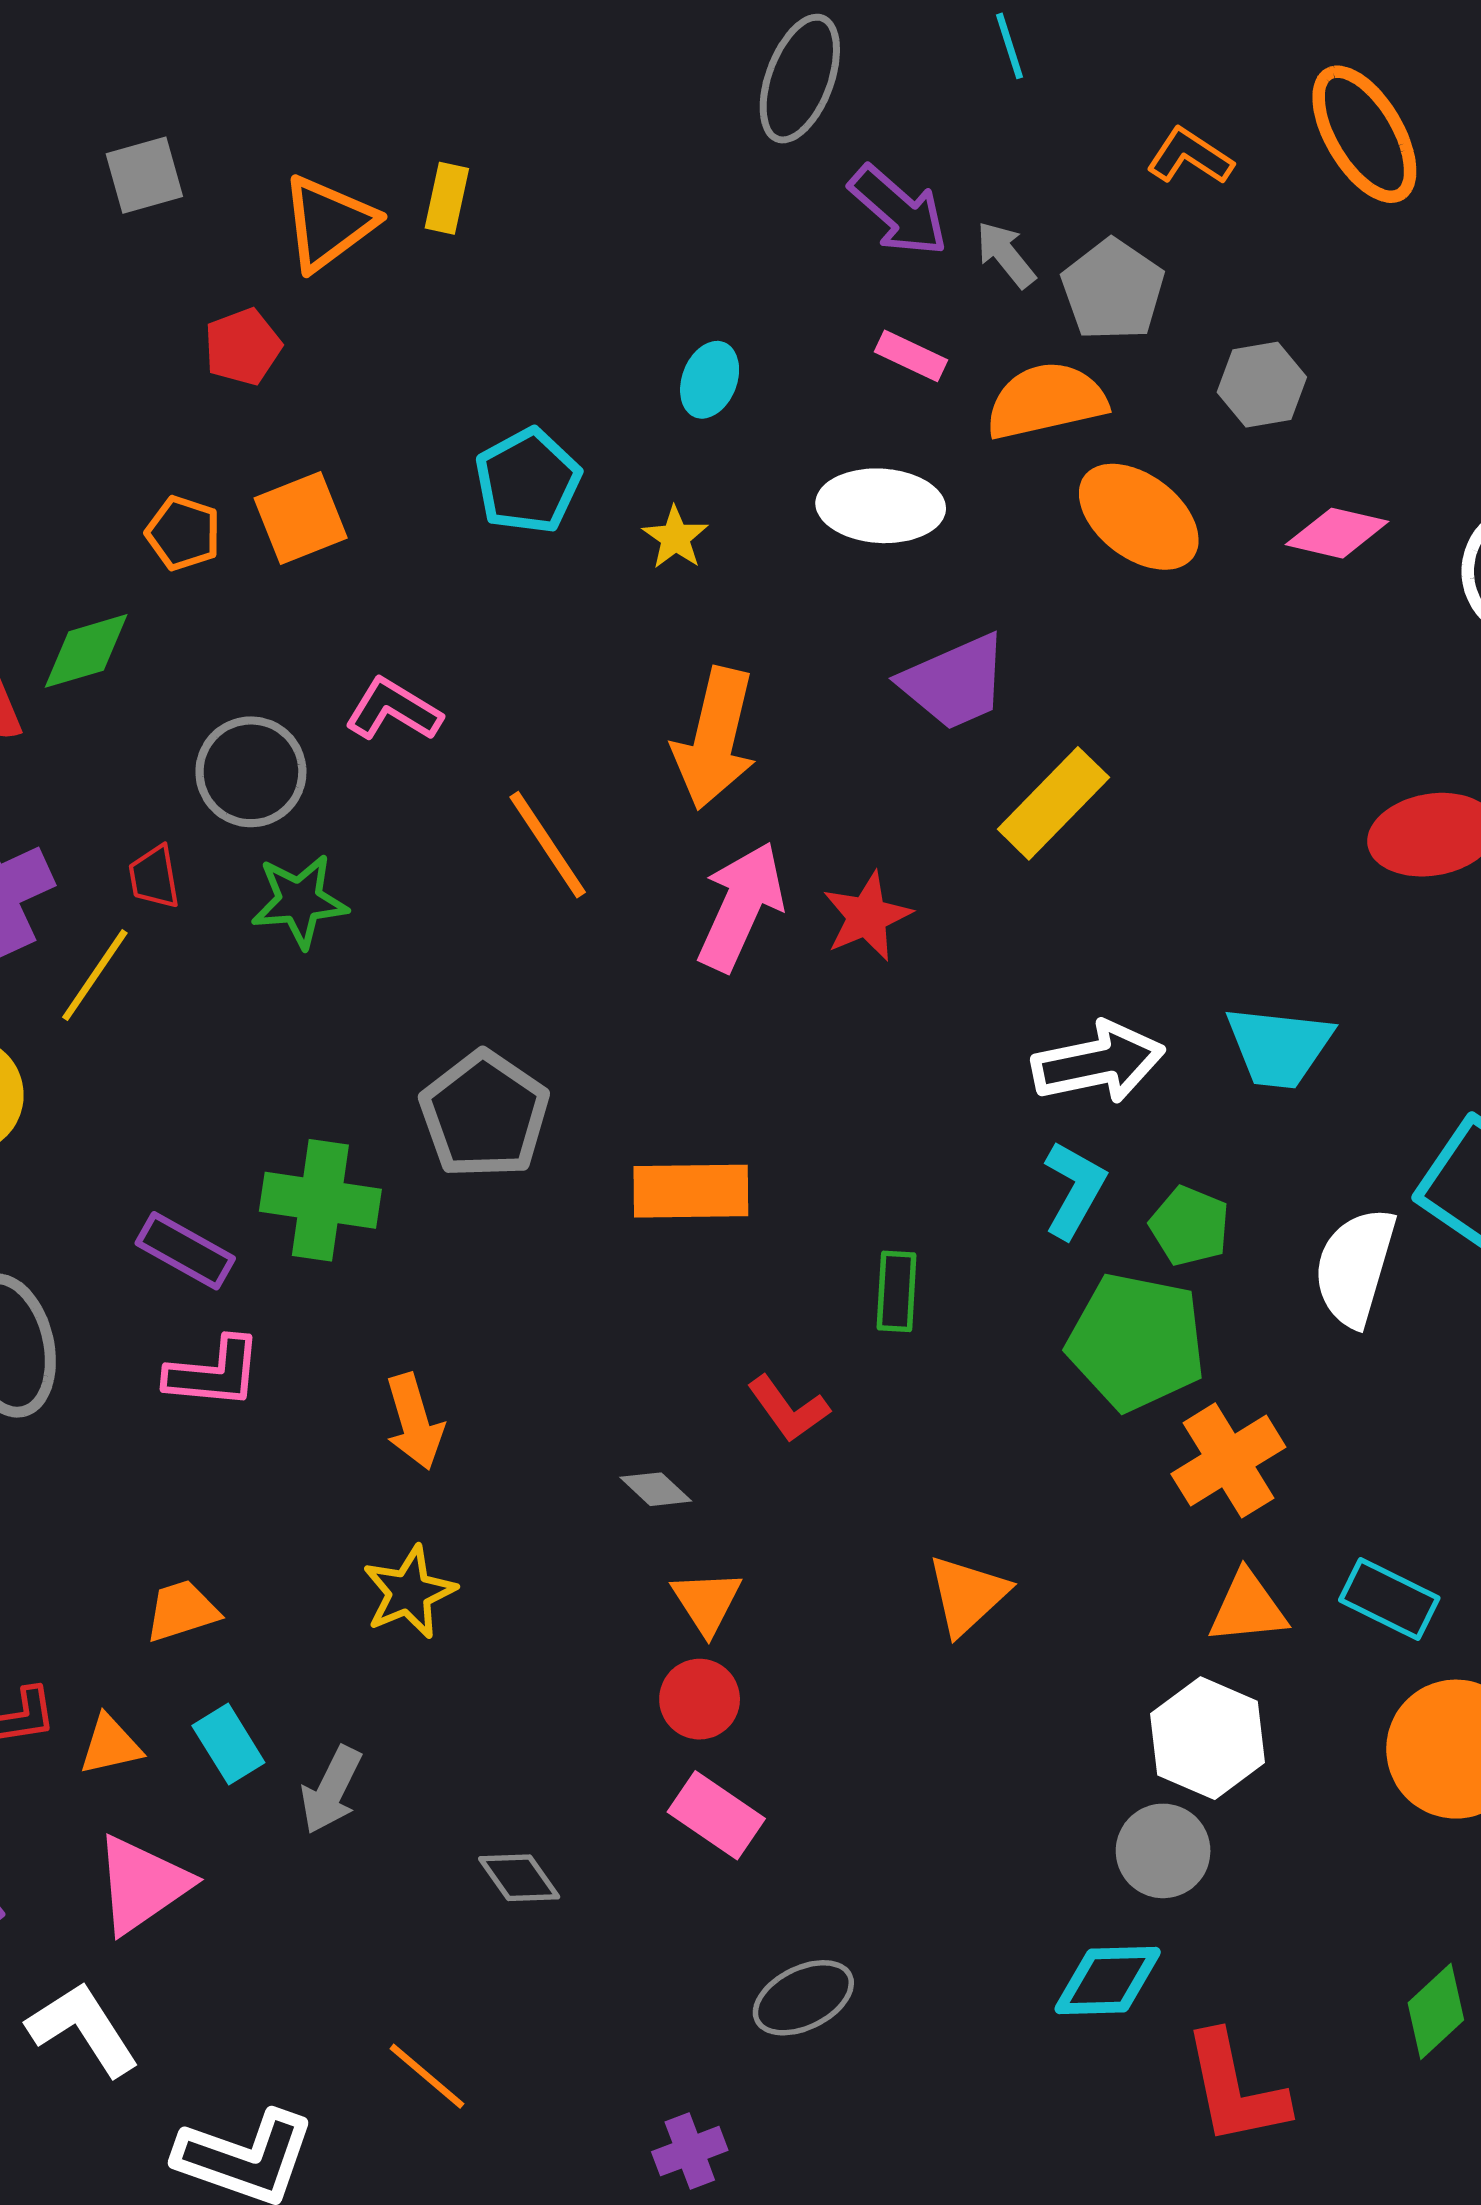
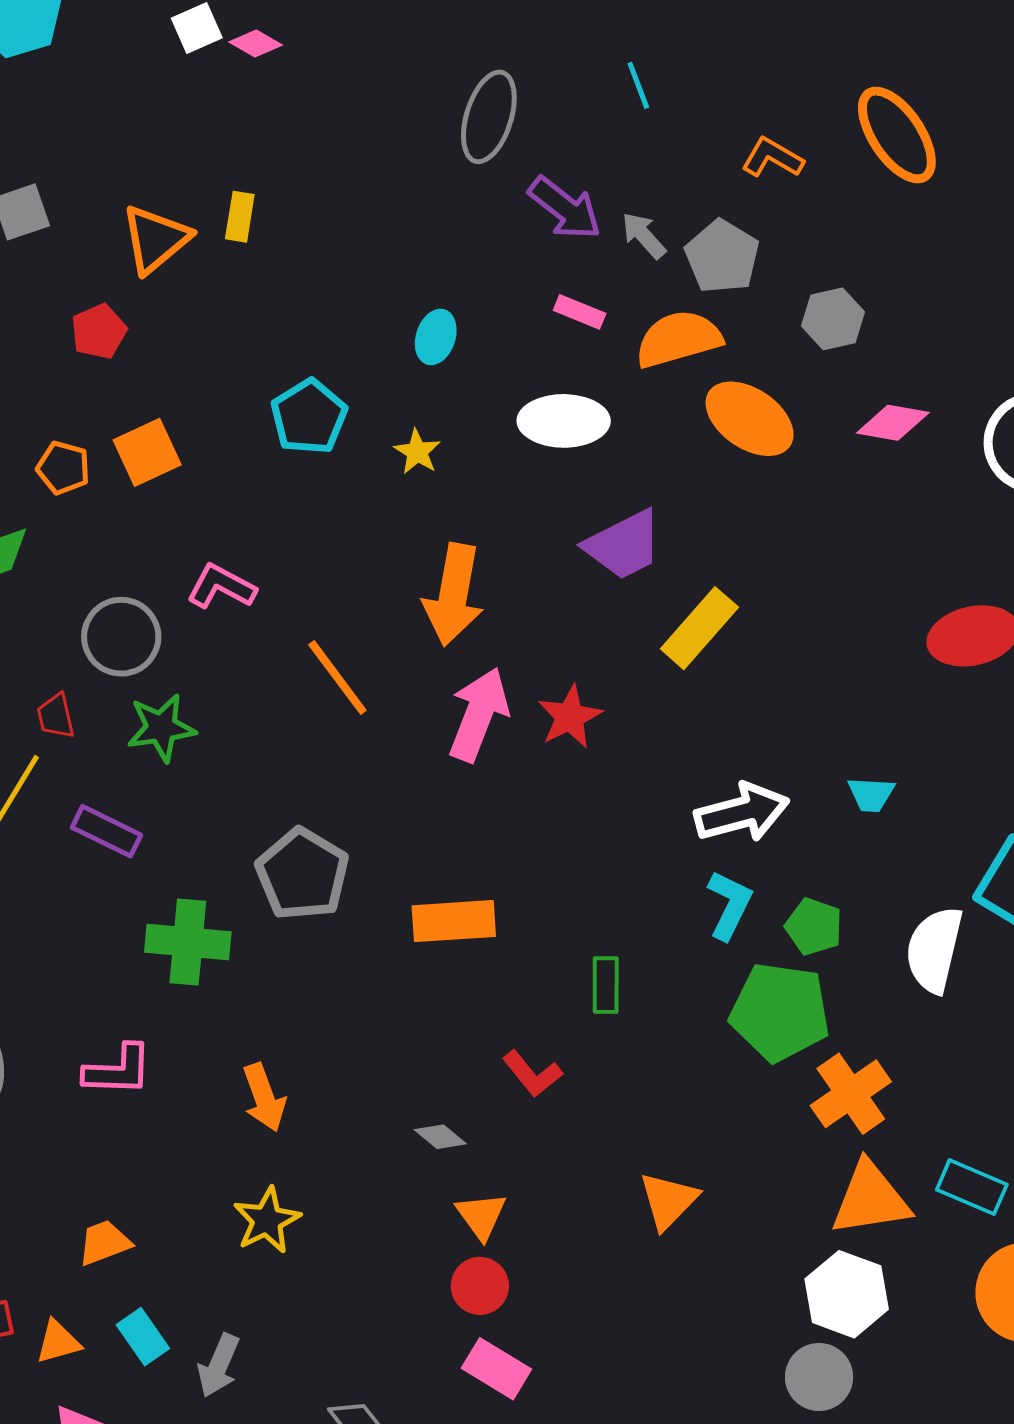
cyan trapezoid: (1279, 1047) -> (871, 794), size x0.6
purple rectangle: (185, 1251) -> (107, 831), moved
orange triangle: (1248, 1608) -> (870, 1199), size x1.4

